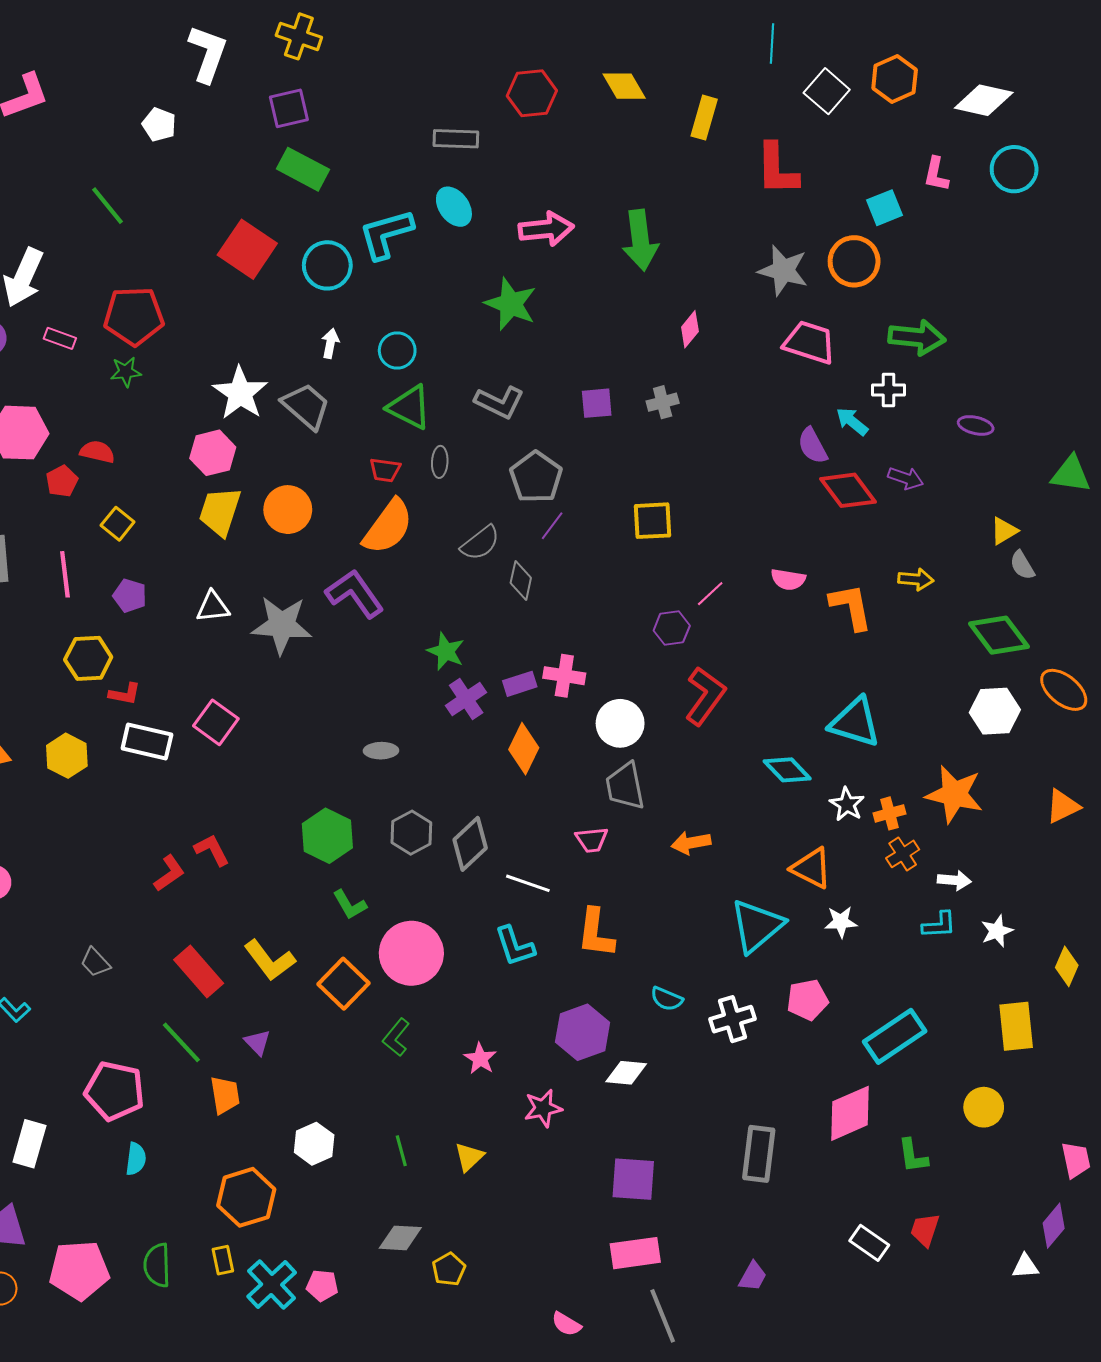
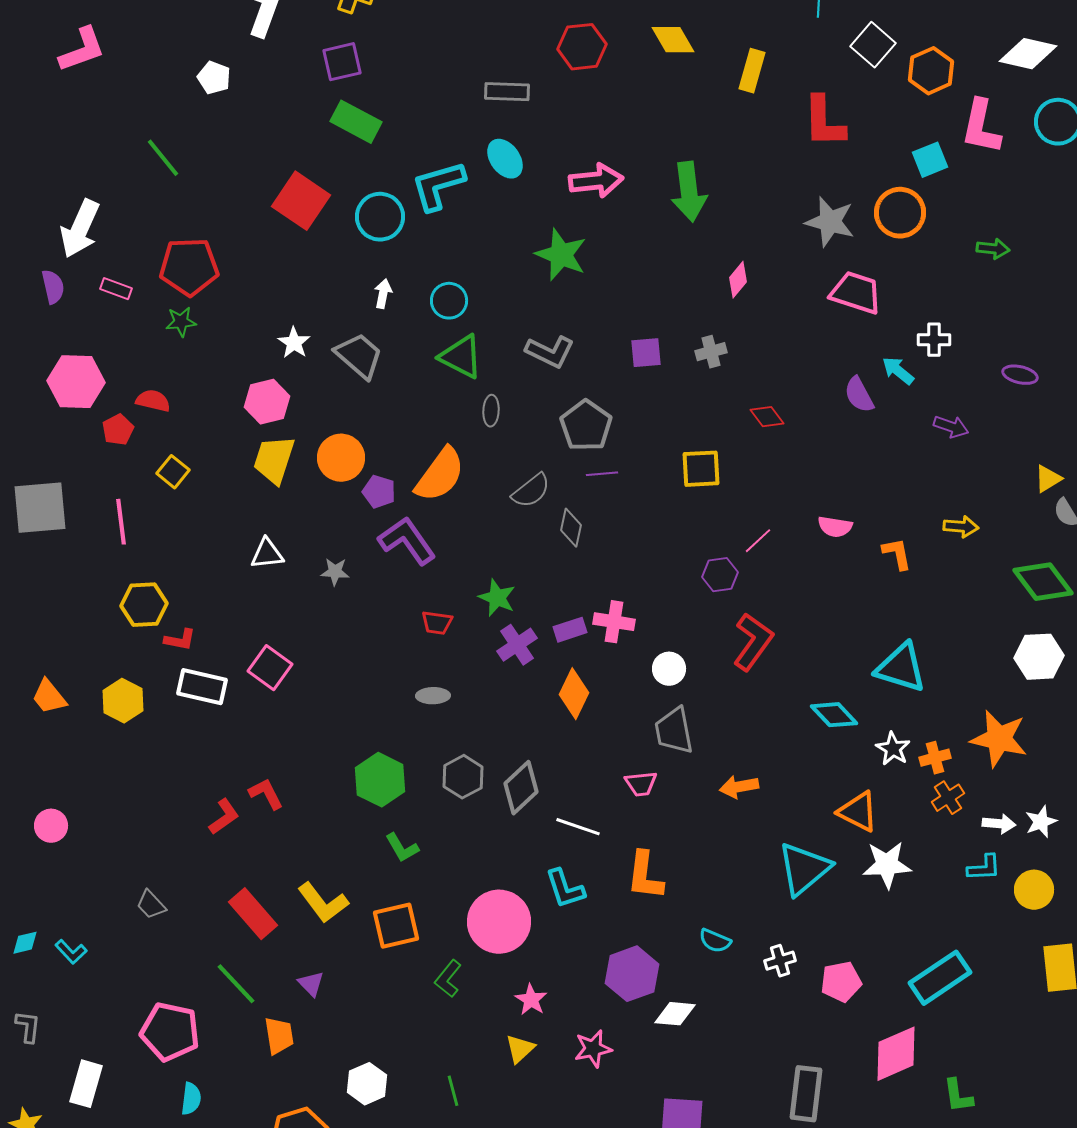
orange hexagon: (895, 79) -> (931, 71), moved
pink L-shape: (936, 174) -> (981, 127), size x1.6
green arrow: (917, 337) -> (993, 249), moved, size x0.6
white star: (240, 393) -> (294, 343), size x0.6
red trapezoid: (385, 470) -> (437, 623), moved
red diamond: (848, 490) -> (767, 417), moved, size x0.6
purple line: (552, 526) -> (602, 474), turned 48
purple pentagon: (130, 596) -> (379, 492), moved
orange L-shape: (851, 607) -> (897, 554), size x0.7
gray star: (282, 625) -> (335, 572), size x0.5
white circle: (620, 723) -> (669, 669), size x0.7
white star: (841, 922) -> (887, 865), size x1.5
white star: (997, 931) -> (1041, 822), moved
pink circle: (411, 953) -> (499, 922), moved
orange square: (343, 984) -> (396, 926), turned 33
pink pentagon: (807, 1000) -> (841, 982), moved
white cross: (732, 1019) -> (780, 961), size x0.7
yellow circle: (984, 1107) -> (1034, 890), moved
yellow triangle: (469, 1157) -> (520, 1049), moved

